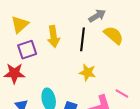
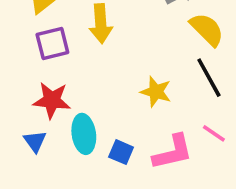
black line: (82, 39) -> (209, 78), moved, turned -40
red star: (14, 73) -> (52, 100), moved

